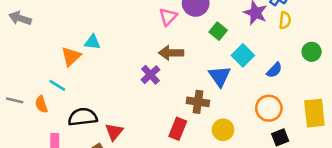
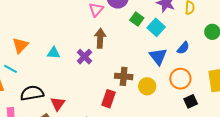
cyan triangle: (92, 42) -> (54, 53), moved
brown arrow: (171, 53) -> (100, 38), turned 96
cyan square: (243, 55) -> (156, 27), moved
blue triangle: (220, 76) -> (158, 56), moved
yellow circle: (223, 130) -> (147, 86), moved

